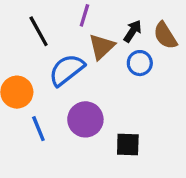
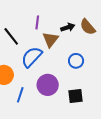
black arrow: (133, 31) -> (68, 27), turned 48
blue circle: (140, 63) -> (76, 61), moved
blue line: (38, 129) -> (20, 95), turned 49

